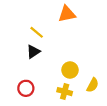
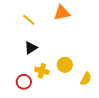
yellow line: (37, 32) -> (29, 20), moved
yellow cross: (65, 92) -> (42, 71), moved

